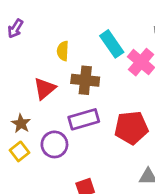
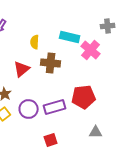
cyan rectangle: (112, 44) -> (70, 37), turned -42
purple rectangle: (84, 119) -> (55, 107), moved

